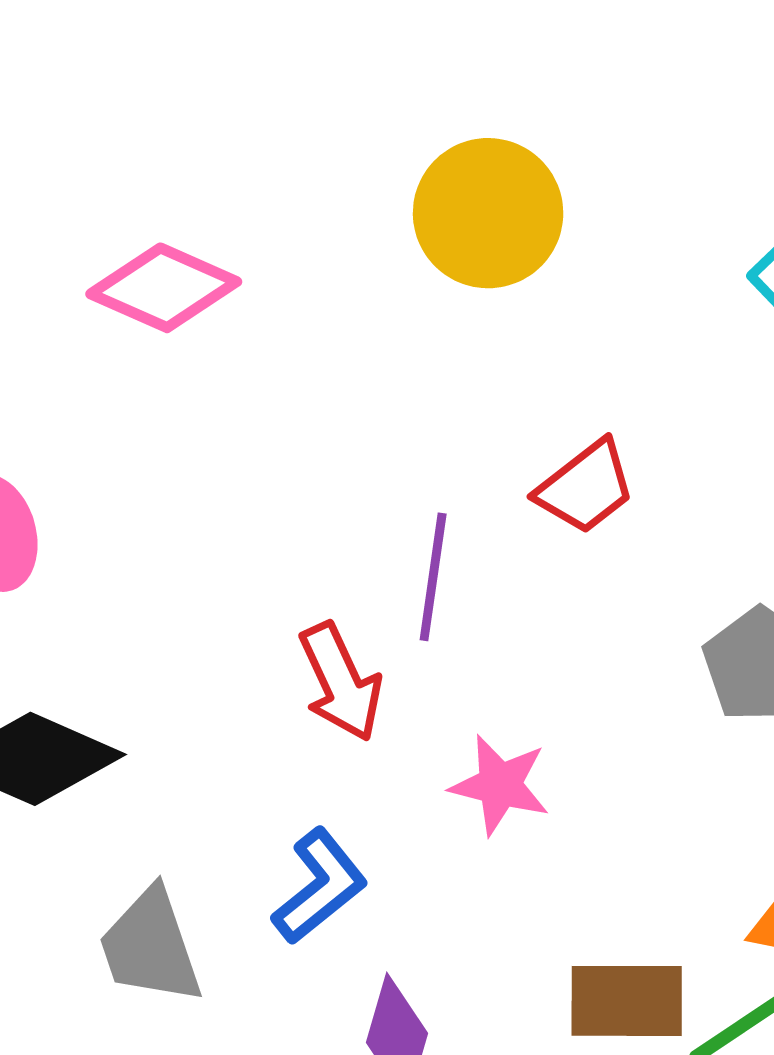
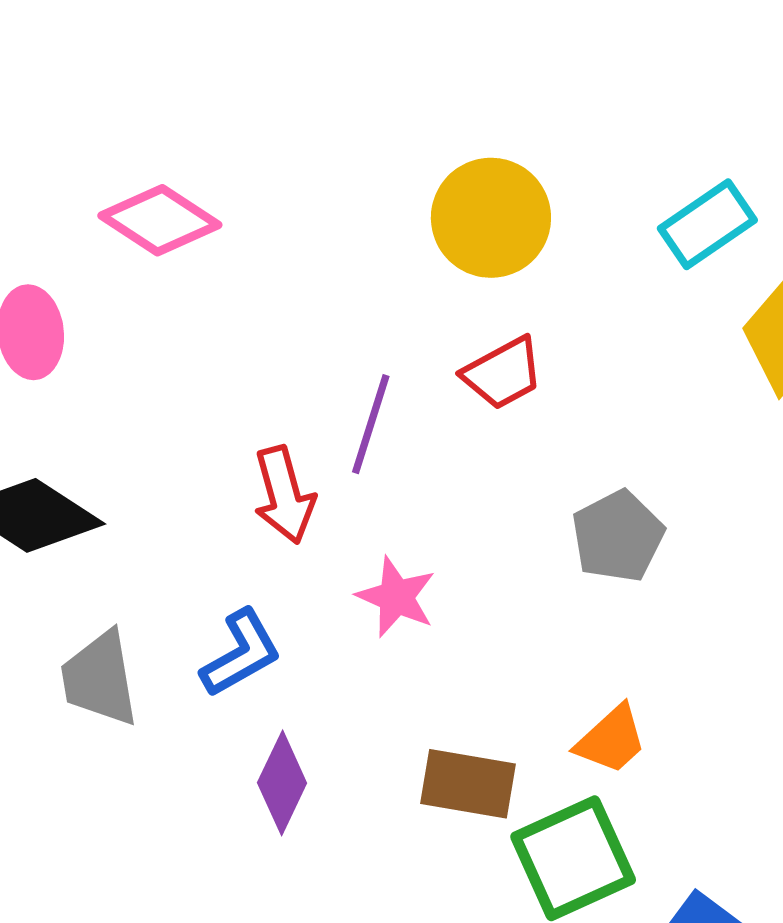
yellow circle: (488, 213) -> (491, 218), moved
pink diamond: (164, 288) -> (160, 220), moved

